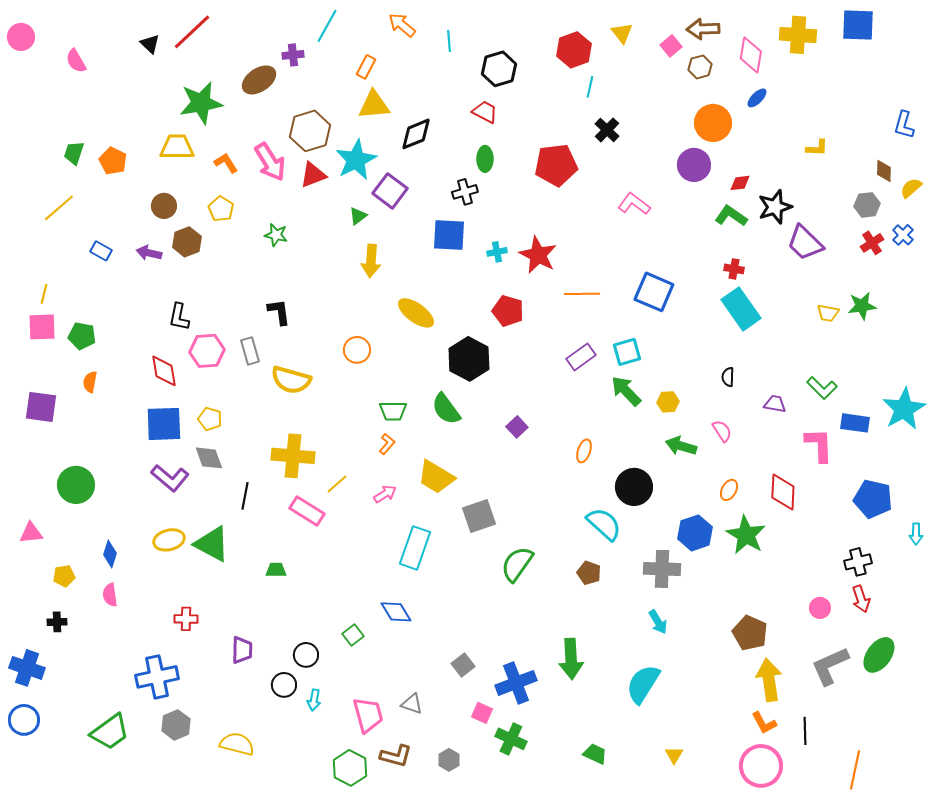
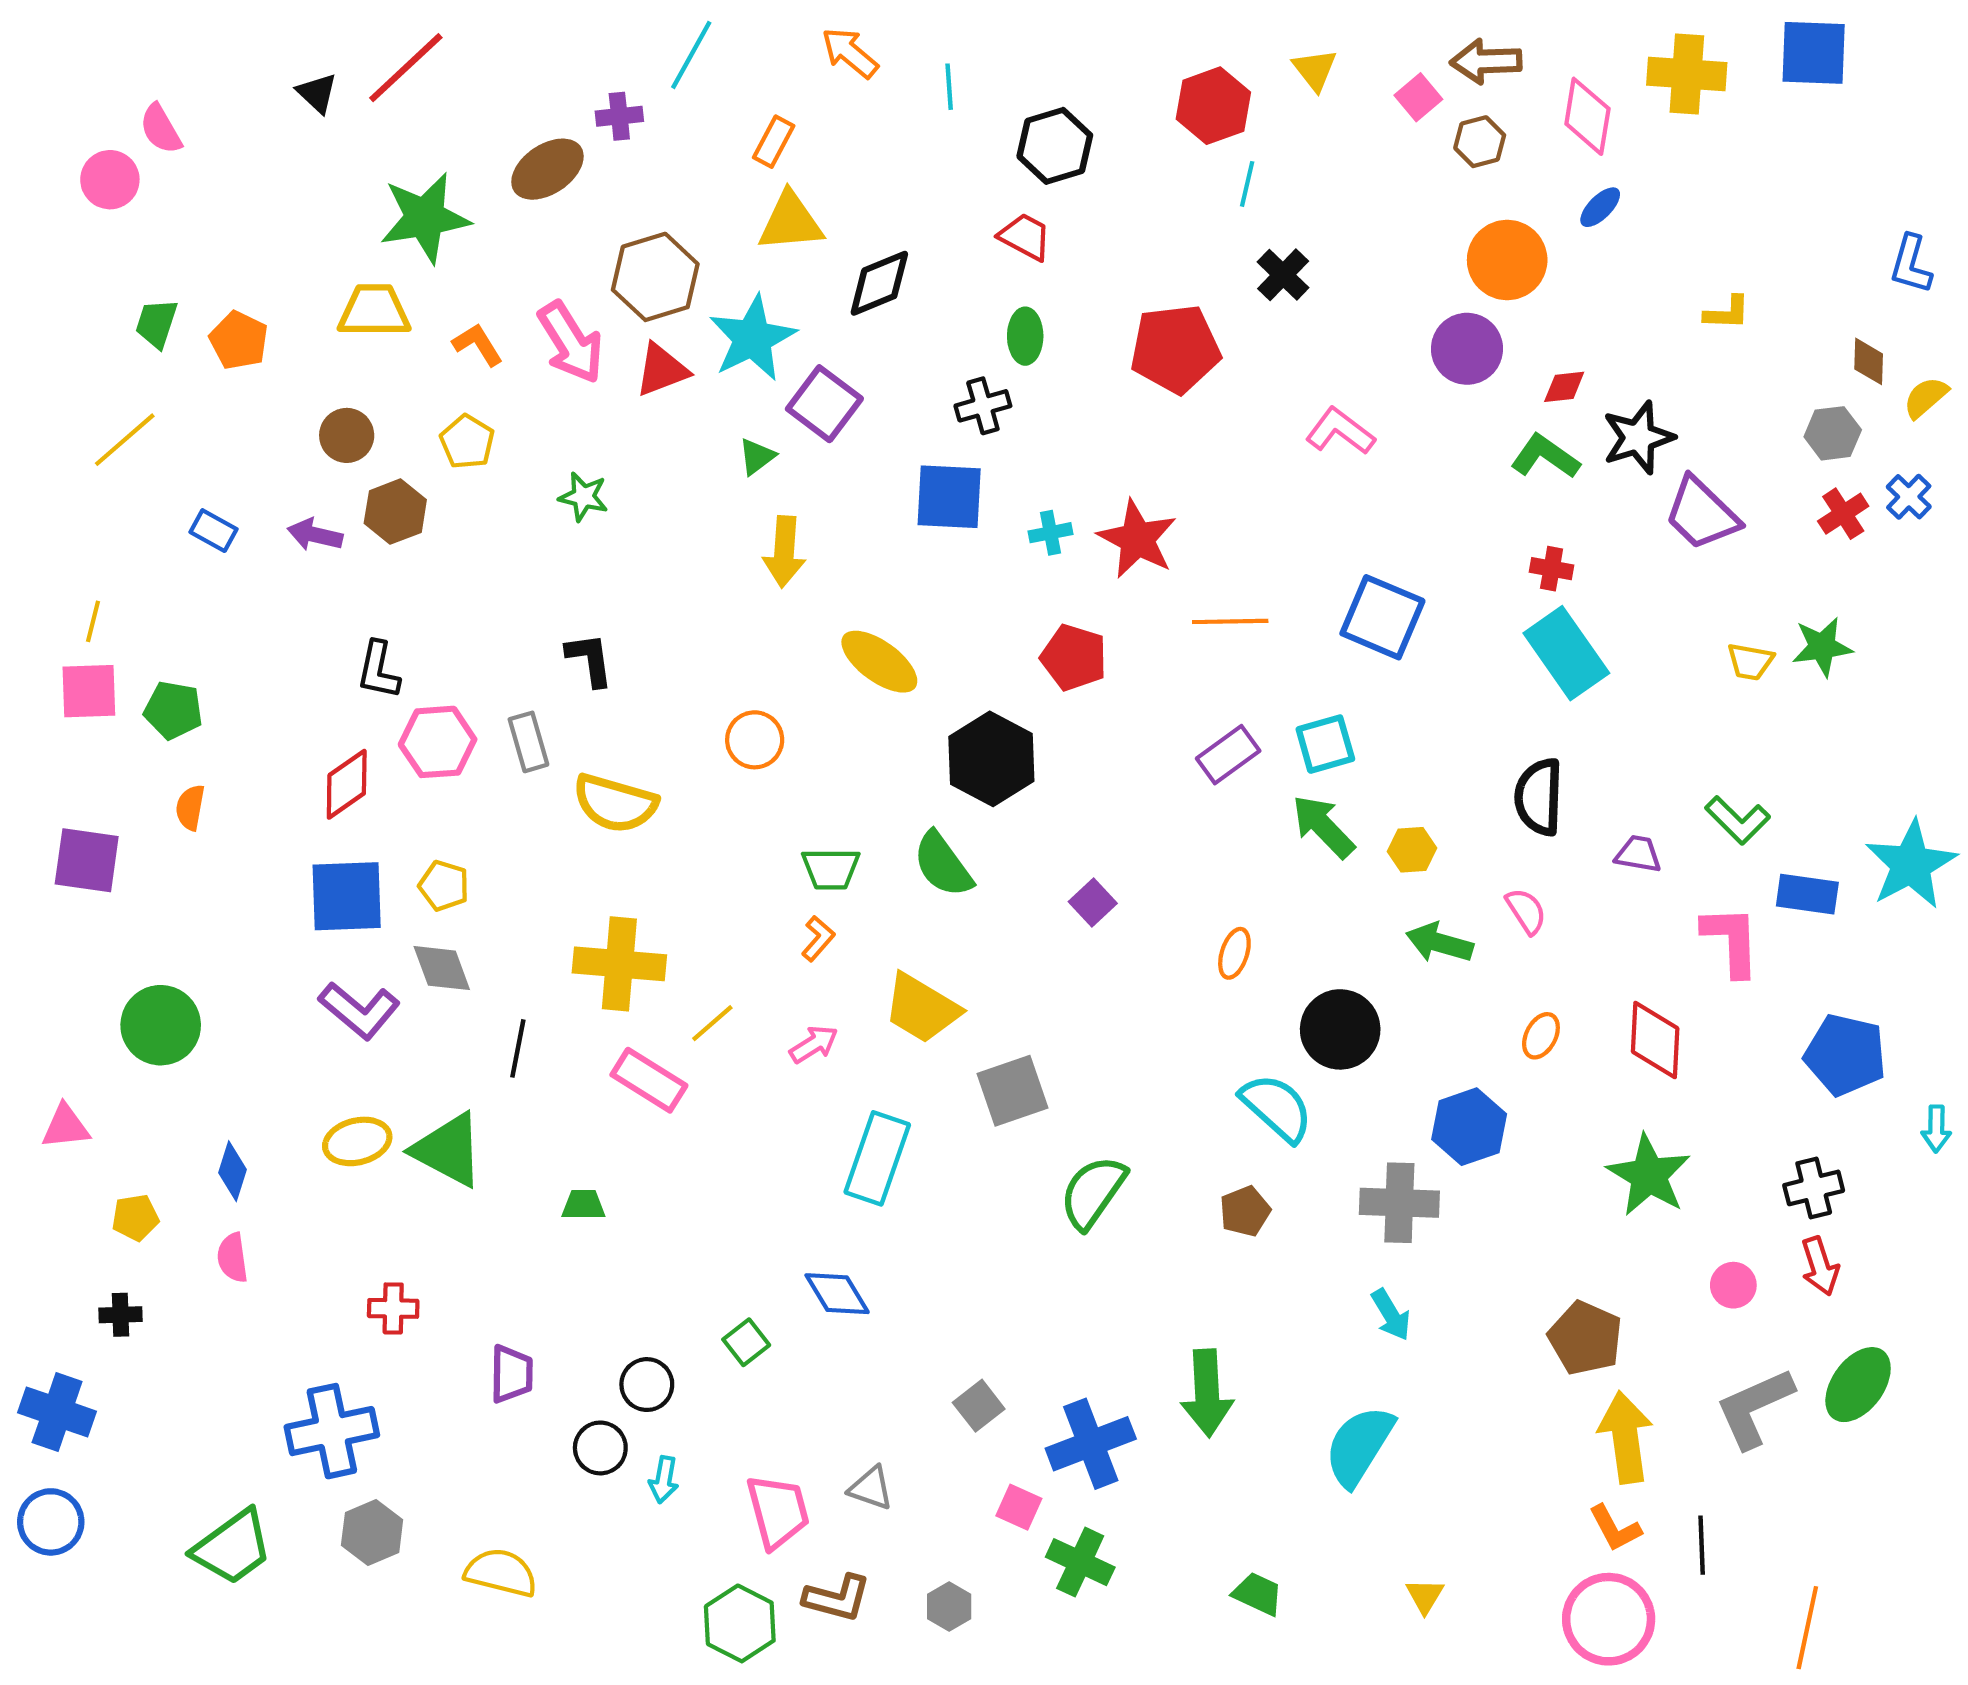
pink circle: (21, 37) -> (110, 180), moved
red diamond: (164, 371) -> (347, 784), turned 64
black semicircle: (728, 377) -> (1539, 797), size x1.8
green star: (746, 535) -> (1649, 1175), moved
brown pentagon: (589, 573) -> (1245, 1211), turned 30

